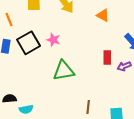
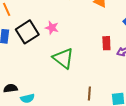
green triangle: (64, 71) -> (63, 58), turned 50

